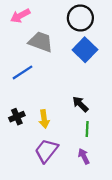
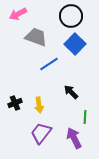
blue line: (23, 72) -> (49, 64), moved
green line: (87, 129) -> (85, 117), moved
purple arrow: (84, 156) -> (74, 138), size x1.5

